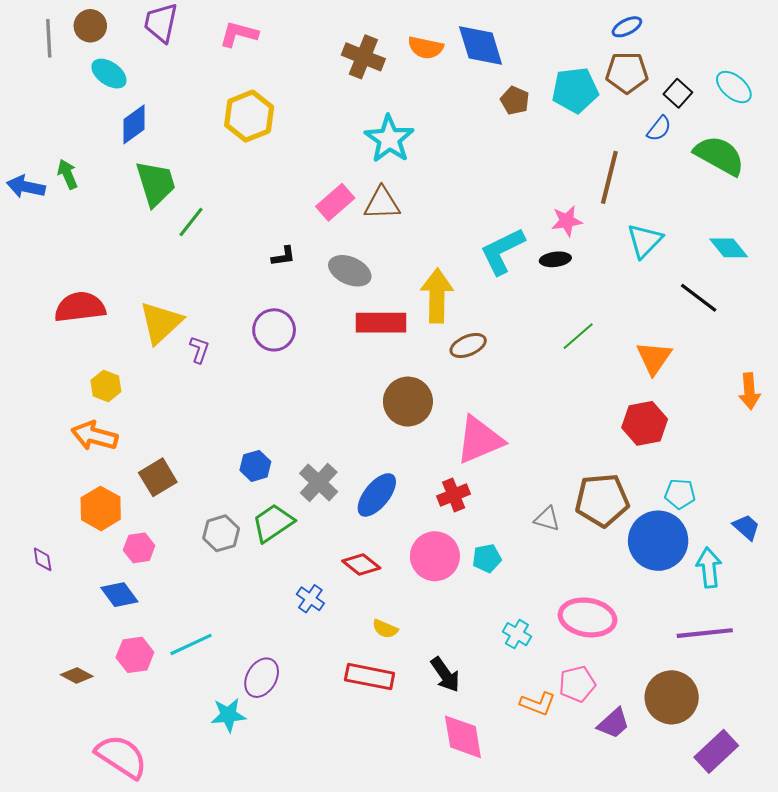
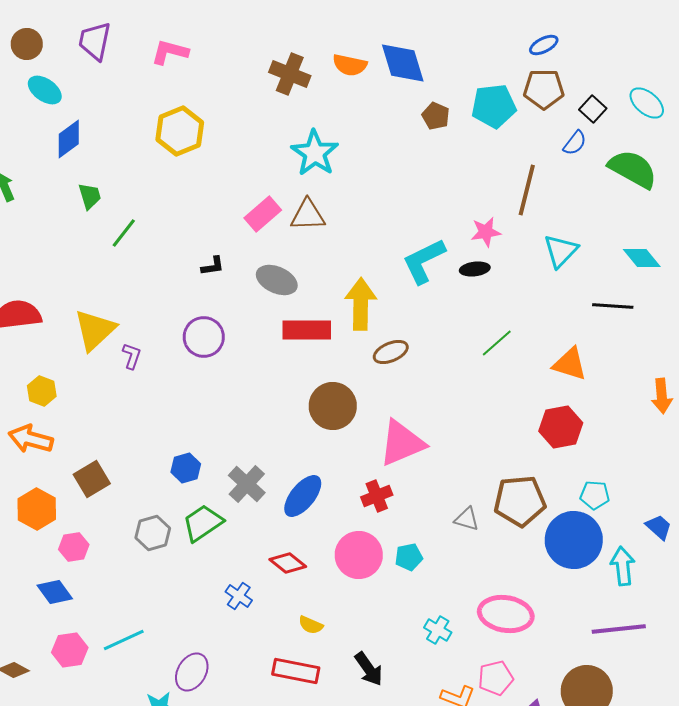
green trapezoid: (156, 184) -> (90, 196), size x0.6
black line: (699, 298) -> (613, 306), turned -33
orange triangle: (654, 358) -> (570, 364), turned -48

